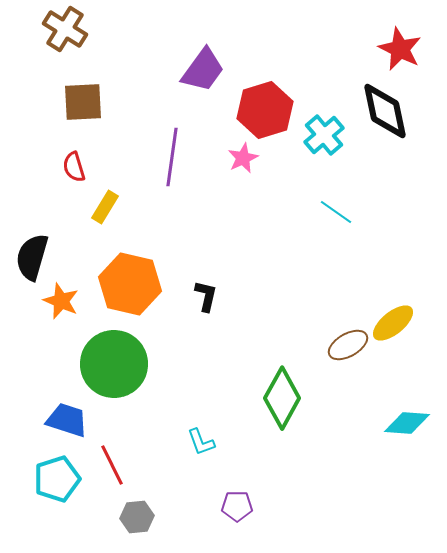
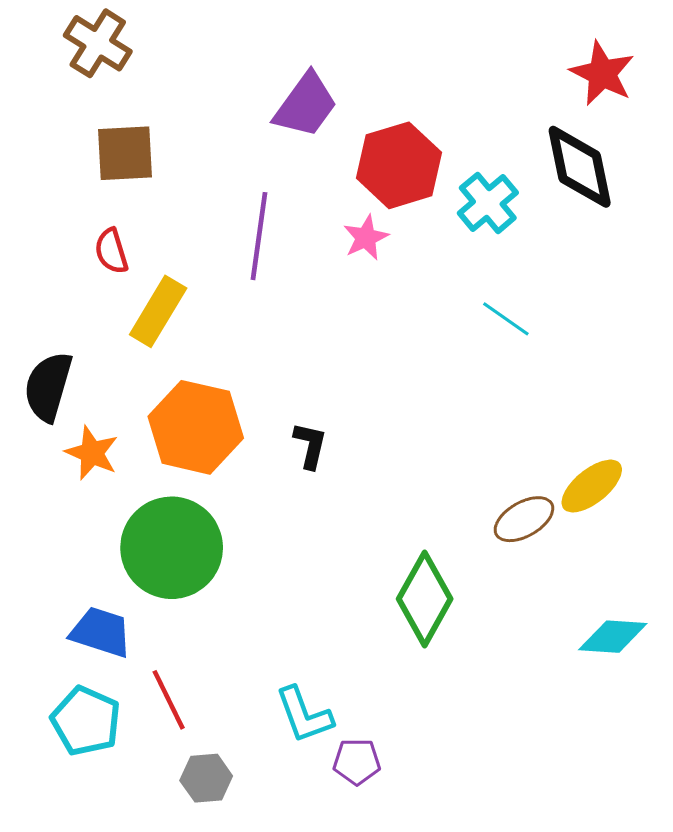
yellow rectangle: (105, 207) -> (158, 311), size x1.4
cyan L-shape: (201, 442) -> (304, 715), moved, size x1.4
cyan pentagon: (57, 479) -> (86, 721), turned -30

